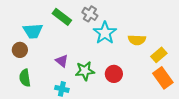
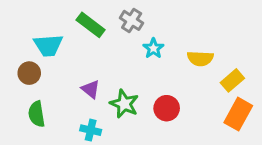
cyan star: (105, 33) -> (153, 48), size x0.6
green star: (85, 71) -> (124, 104), turned 30
orange rectangle: (163, 78) -> (238, 114), turned 65

